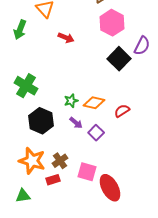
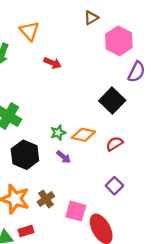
pink hexagon: (112, 23) -> (119, 41), moved
black square: (119, 59) -> (112, 101), moved
purple square: (96, 133) -> (114, 186), moved
red rectangle: (53, 180) -> (26, 231), moved

